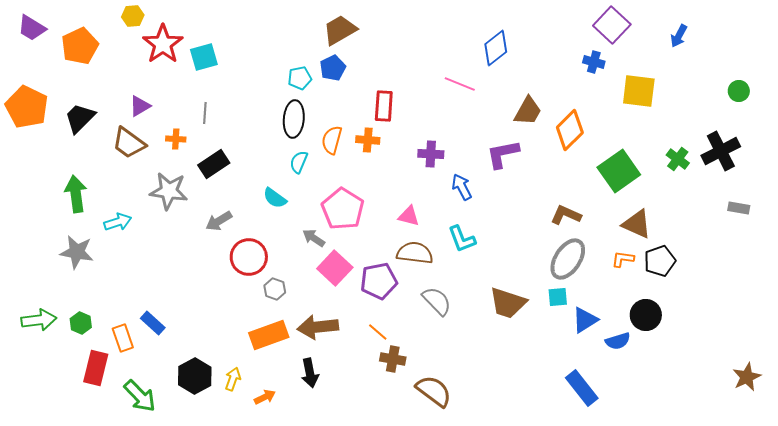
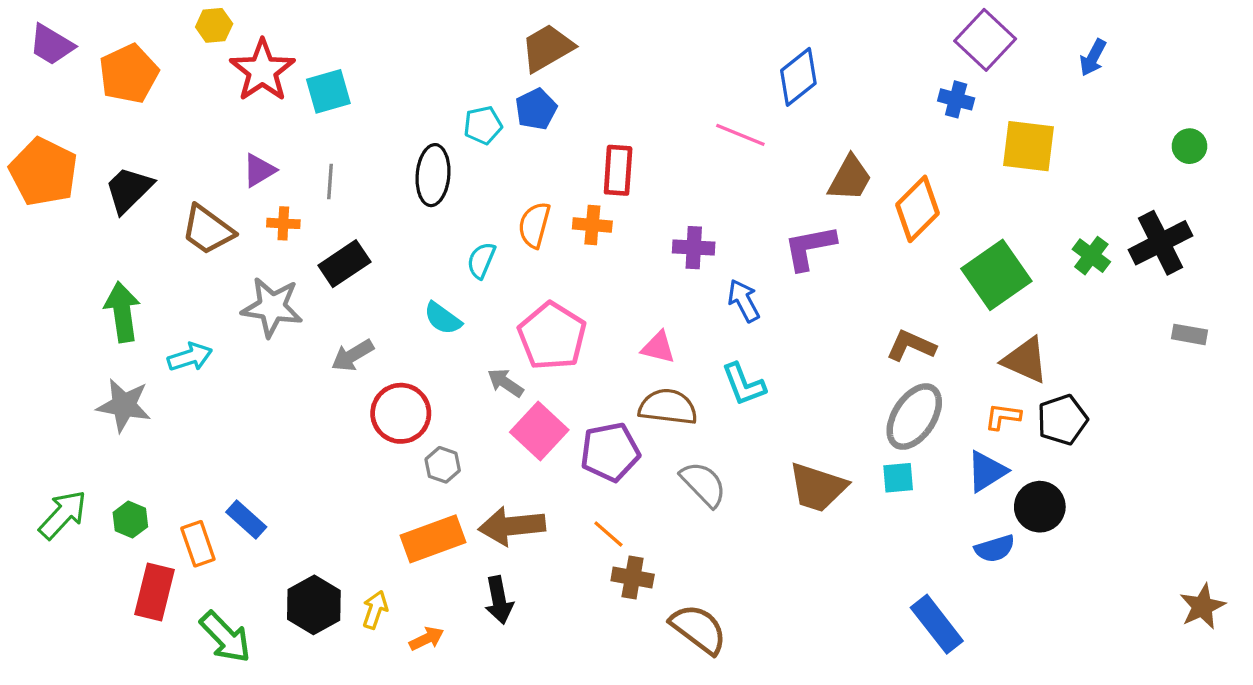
purple triangle: (140, 106) -> (259, 170), moved
black ellipse: (294, 119) -> (433, 175), moved
green arrow: (39, 320) -> (63, 515), turned -40
blue triangle: (585, 320) -> (987, 471), moved

